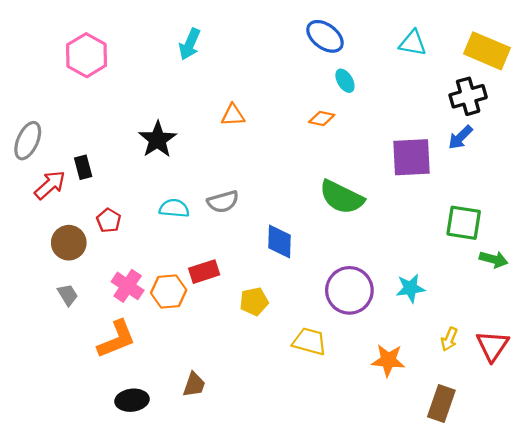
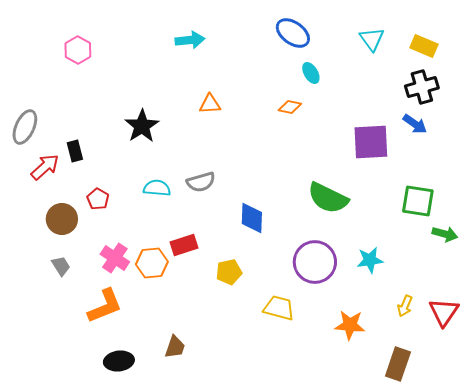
cyan triangle: (413, 43) -> (372, 39), turned 44
cyan arrow: (190, 44) -> (190, 40), moved, turned -120
yellow rectangle: (487, 51) -> (424, 46), moved, size x0.7
pink hexagon: (87, 55) -> (78, 50), size x0.7
blue arrow: (460, 137) -> (415, 124), turned -100
green semicircle: (342, 197) -> (328, 198), moved

